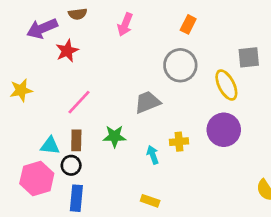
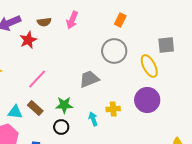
brown semicircle: (78, 14) -> (44, 22), moved
brown rectangle: (76, 140) -> (35, 108), turned -49
black circle: (71, 165) -> (61, 127), moved

